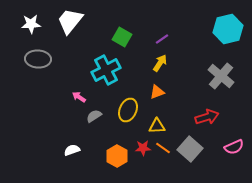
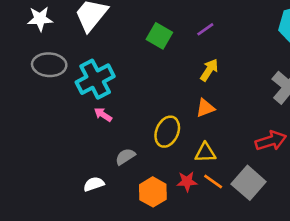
purple line: (162, 39) -> (205, 29), moved
cyan cross: (106, 70) -> (95, 79), moved
gray semicircle: (94, 116) -> (125, 157), moved

